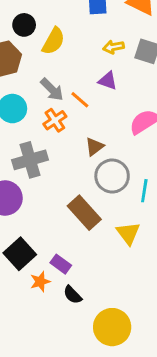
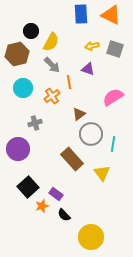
gray arrow: (52, 89) -> (52, 65), moved
orange line: (80, 100) -> (69, 82), turned 40
gray cross: (30, 160) -> (35, 123), size x0.6

